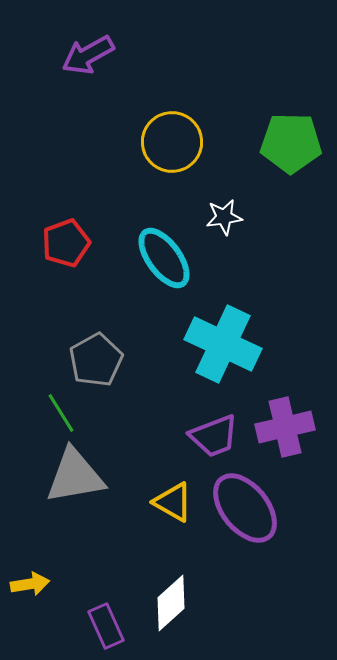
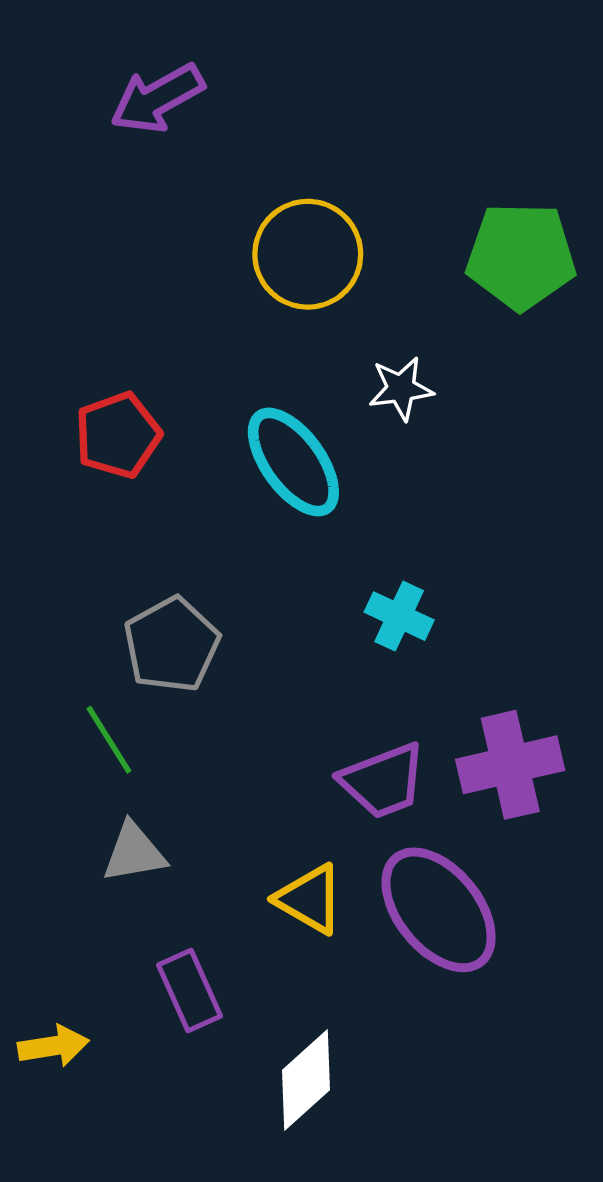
cyan cross: (223, 344) -> (399, 616), size x0.5
gray triangle: (75, 476) -> (134, 853), size x0.6
purple rectangle: (106, 626) -> (190, 990), moved

